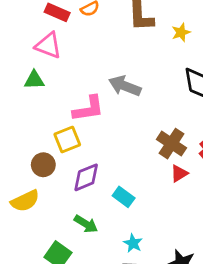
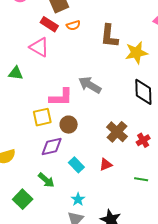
yellow star: (181, 32) -> (136, 53), size x1.6
green triangle: (34, 80) -> (16, 73), moved
brown circle: (43, 165) -> (69, 125), moved
red triangle: (179, 174) -> (106, 165), moved

